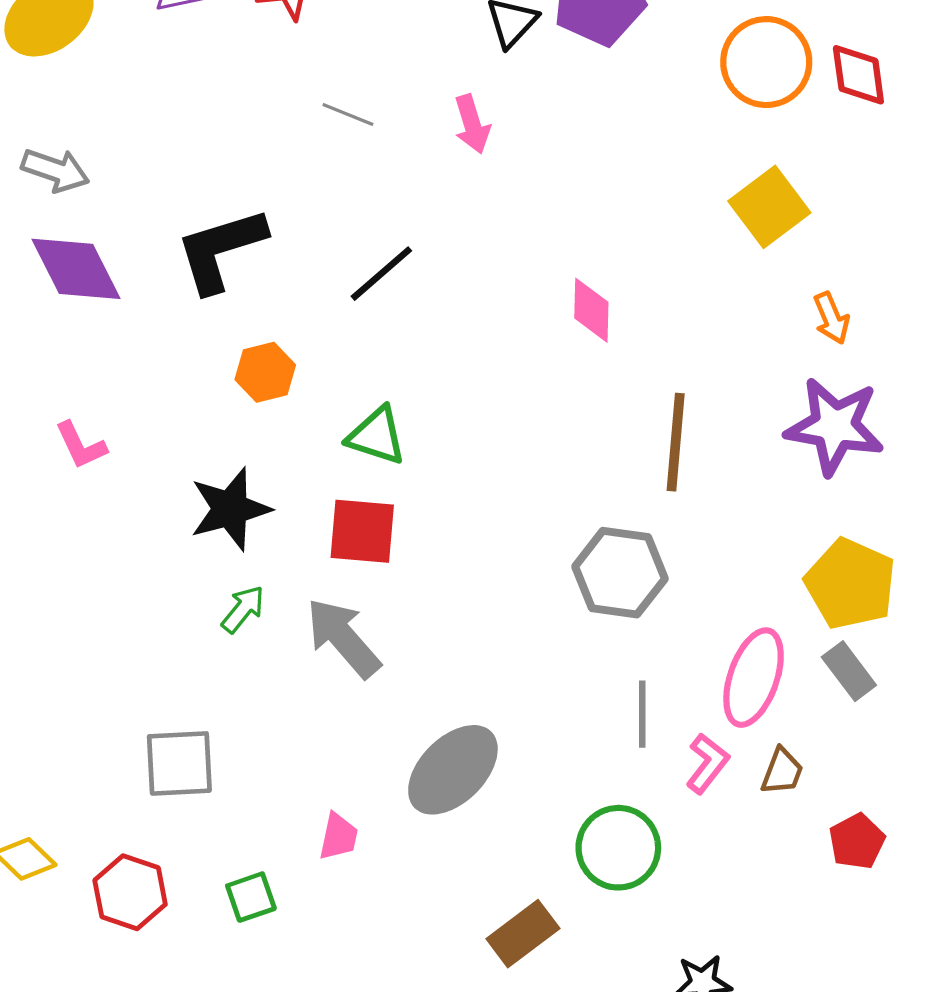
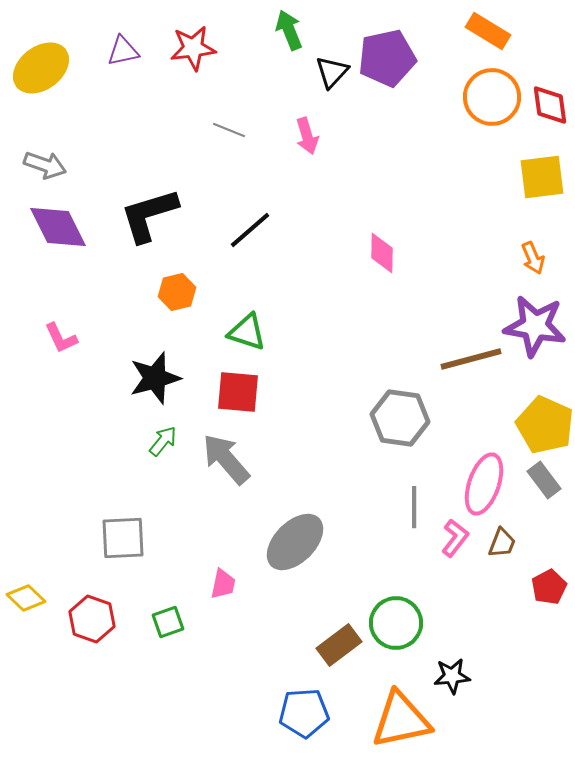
yellow square: (769, 207) -> (542, 177), moved, turned 30
brown line: (676, 442) -> (471, 359), moved, turned 70
green circle: (618, 848) -> (396, 623), moved

